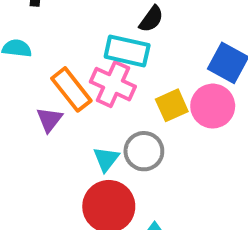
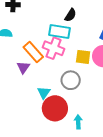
yellow square: (172, 105) -> (83, 57), turned 35
cyan triangle: (106, 159) -> (44, 93), moved

